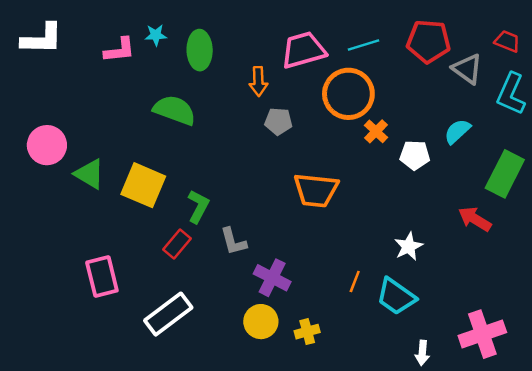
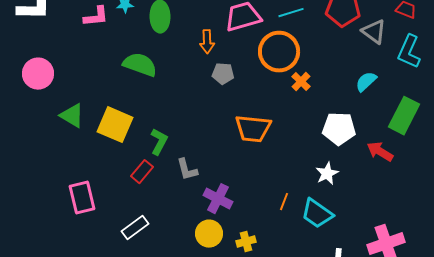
pink circle: (47, 145) -> (38, 74), moved
white pentagon: (415, 155) -> (339, 129), moved, size x1.4
white rectangle: (168, 314) -> (135, 228), size x0.7

